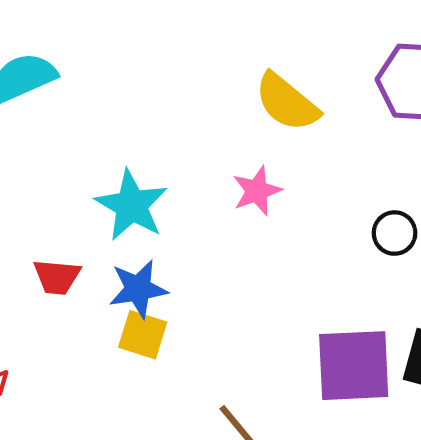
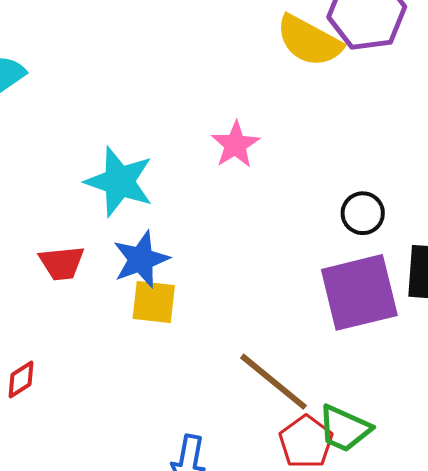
yellow semicircle: (287, 102) -> (309, 41), moved
black circle: (395, 233) -> (363, 213), moved

